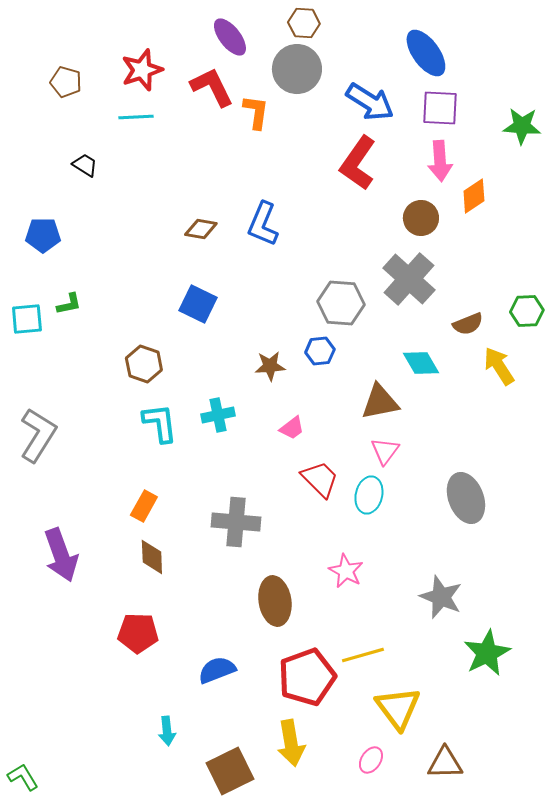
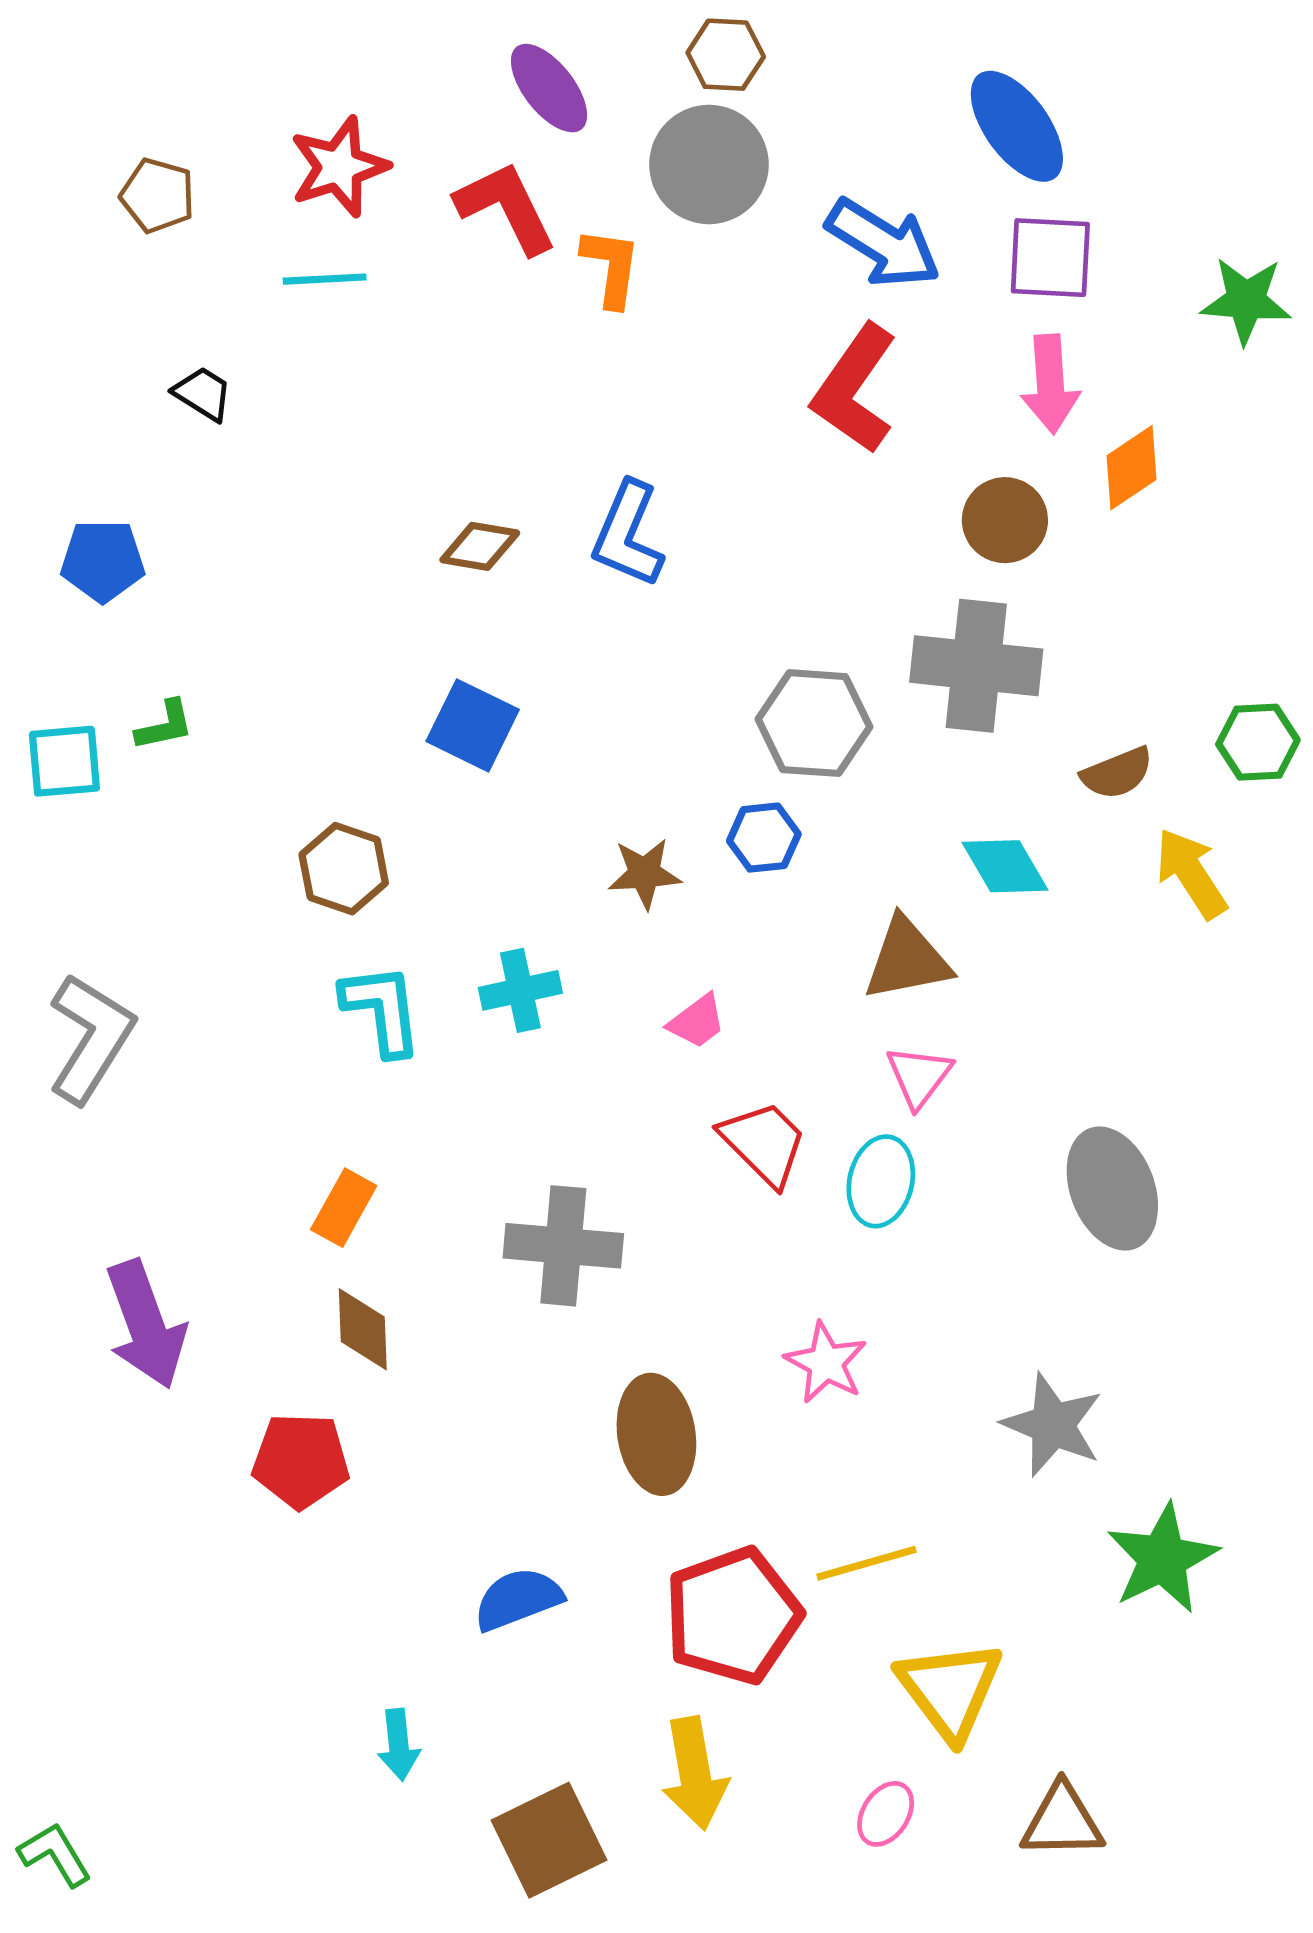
gray cross: (409, 279) -> (976, 666), turned -36
red pentagon: (138, 633) -> (301, 1461), moved

